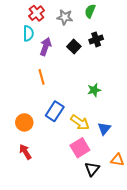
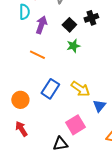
orange line: (41, 77) -> (37, 55), turned -49
green star: (94, 90) -> (73, 46), moved
yellow arrow: (80, 122) -> (80, 89), moved
black triangle: (92, 169) -> (60, 144), moved, turned 42

